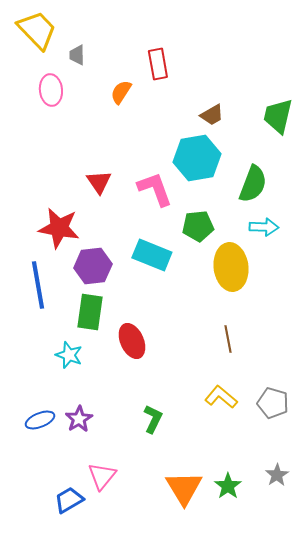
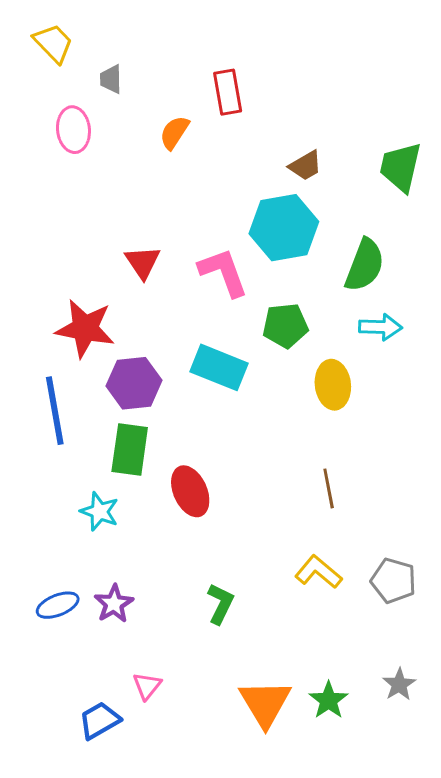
yellow trapezoid: (37, 30) -> (53, 43), size x0.7
yellow ellipse: (231, 267) -> (333, 385), size x0.7
pink triangle: (102, 476) -> (147, 686), size x0.7

